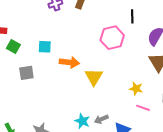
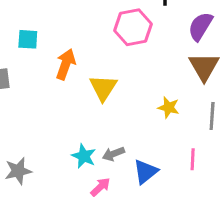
orange arrow: (69, 62) -> (66, 64), turned -78
pink line: (143, 108) -> (193, 159), moved, turned 72

